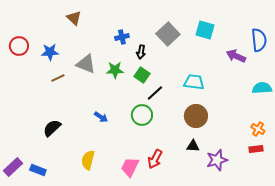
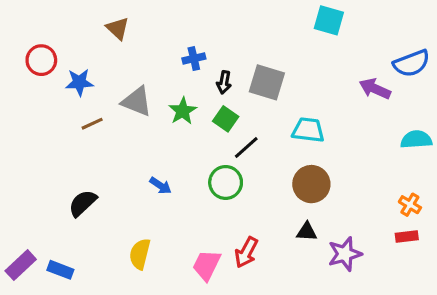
cyan square: (205, 30) -> (329, 20), moved
gray square: (168, 34) -> (267, 82), moved, turned -30
blue semicircle: (259, 40) -> (411, 63), turned 75
red circle: (19, 46) -> (41, 60), moved
green star: (115, 70) -> (183, 111), turned -30

